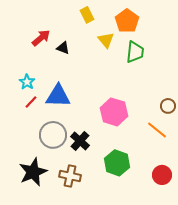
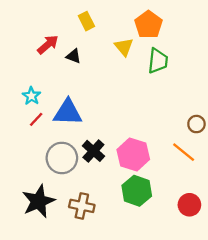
yellow rectangle: (87, 15) -> (86, 21), moved
pink hexagon: (114, 112) -> (133, 154), moved
black cross: (80, 141) -> (93, 151), moved

